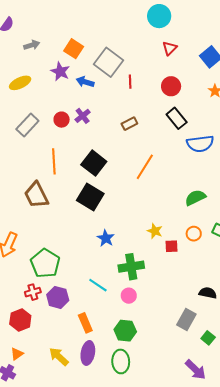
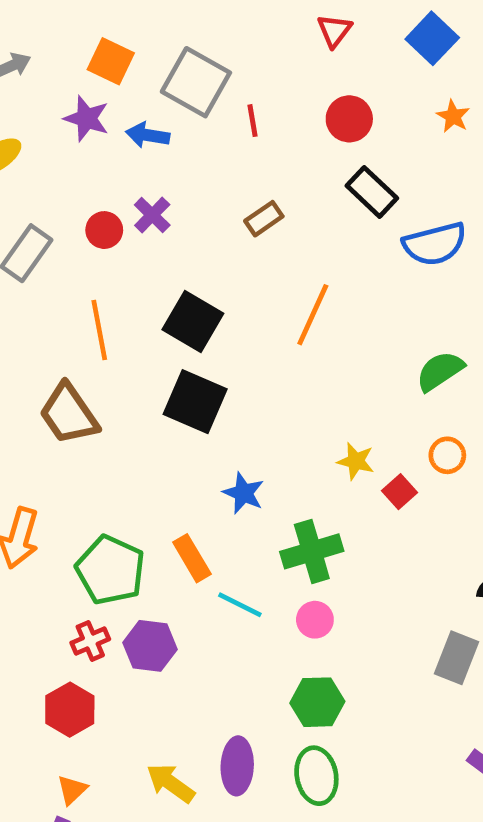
red square: (172, 246) -> (399, 492), turned -32
orange rectangle: (85, 323) -> (192, 558), moved

